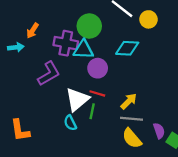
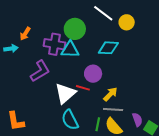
purple circle: (98, 68) -> (93, 74), moved
green line: (92, 111) -> (98, 124), moved
cyan semicircle: (70, 123) -> (70, 120), moved, size x1.5

